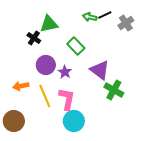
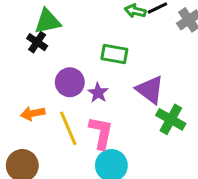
green triangle: (49, 24) -> (48, 21), moved
black cross: (34, 38) -> (37, 42), moved
green rectangle: (76, 46) -> (114, 54), turned -36

